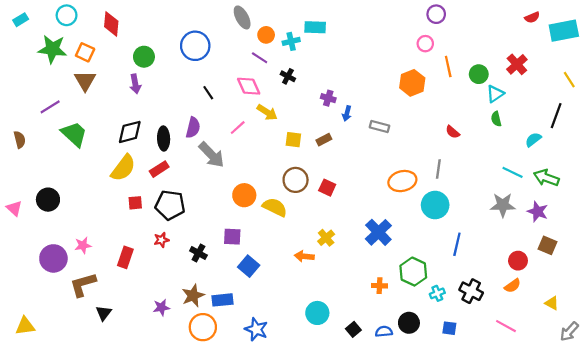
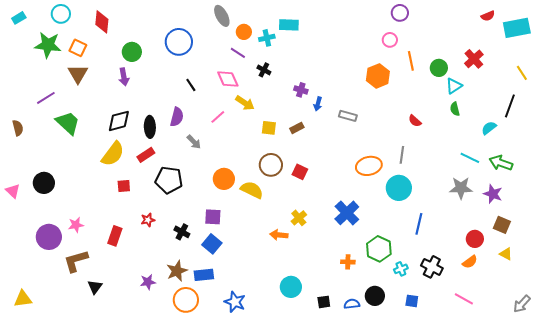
gray arrow: (212, 155) -> (194, 142), size x0.6
black pentagon: (170, 205) -> (169, 180), moved
blue square: (249, 266) -> (212, 244), moved
yellow triangle: (552, 303) -> (506, 254), moved
black square: (353, 329) -> (324, 302), turned 32

